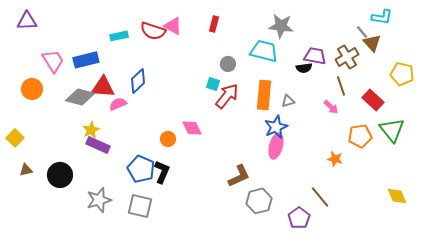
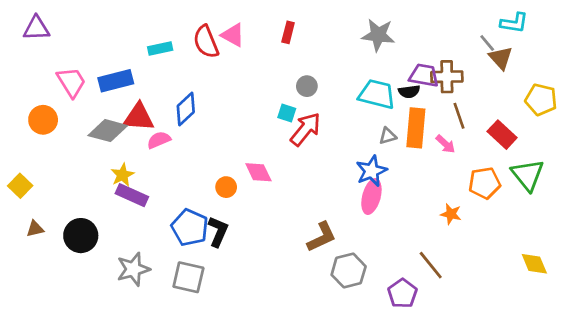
red semicircle: (153, 31) -> (206, 42), turned 50
cyan trapezoid: (264, 51) -> (377, 94), moved
brown cross: (347, 57) -> (447, 77), moved, turned 30
orange rectangle: (264, 95) -> (416, 128), moved

